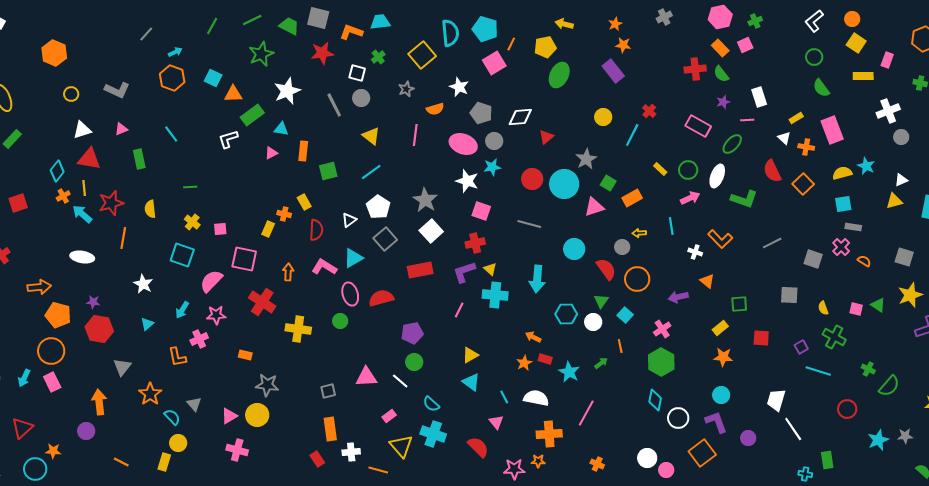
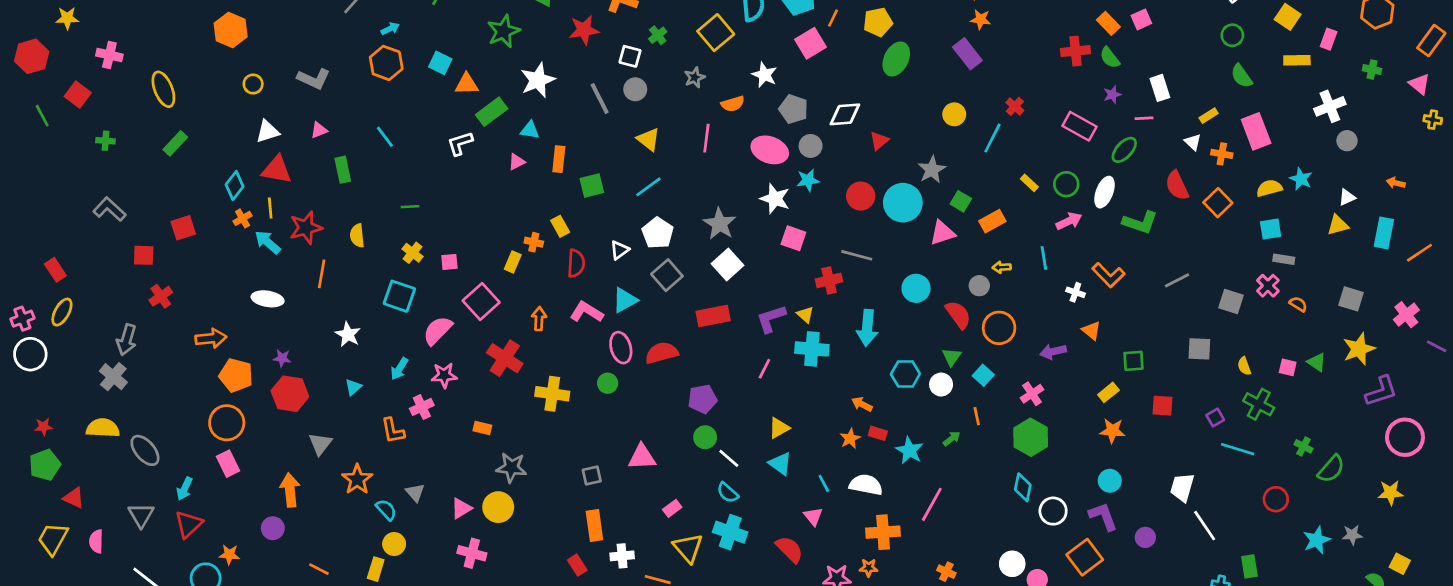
red cross: (475, 243) -> (829, 280), moved
pink square: (244, 259) -> (481, 301), turned 36
cyan arrow: (24, 378) -> (185, 489), moved
white line: (400, 381) -> (729, 458), moved

